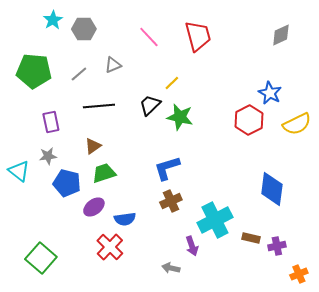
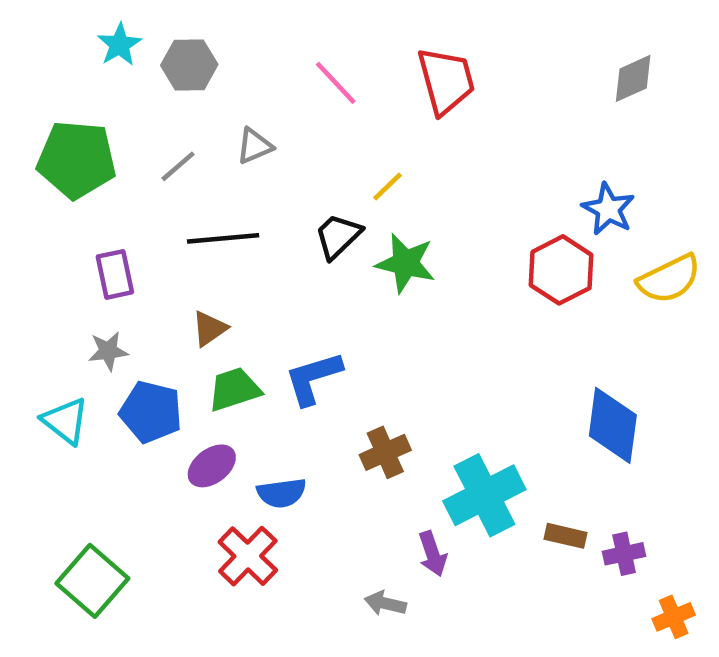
blue L-shape: (167, 168) -> (313, 378), moved
cyan triangle: (19, 171) -> (65, 421), moved

